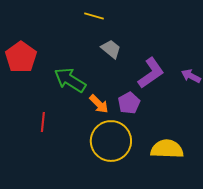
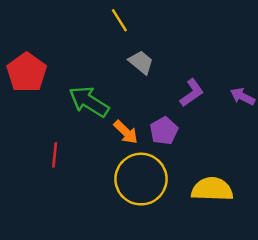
yellow line: (94, 16) -> (119, 20), turned 42
purple L-shape: (151, 73) -> (192, 93), size x0.7

